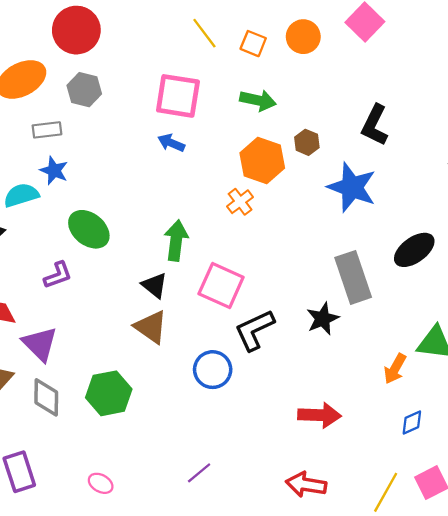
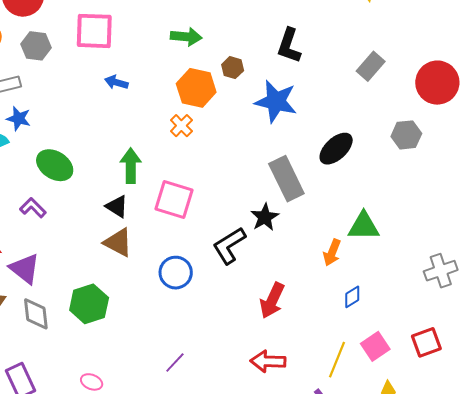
pink square: (178, 96) -> (94, 31), moved
purple L-shape: (58, 275) -> (33, 208), turned -108
black L-shape: (254, 330) -> (229, 246), moved
red arrow: (319, 415) -> (272, 300), turned 120

